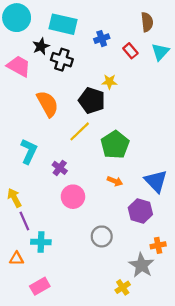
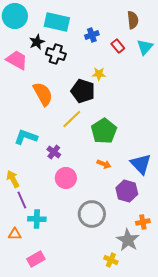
cyan L-shape: (29, 151) -> (26, 137), turned -95
gray circle: (102, 236) -> (92, 214), size x1.4
yellow cross: (123, 287) -> (111, 260), turned -32

